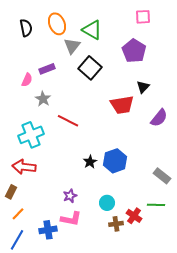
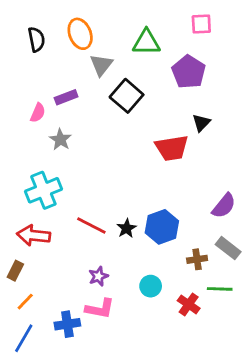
green triangle: (92, 30) -> (146, 42), moved, turned -30
purple semicircle: (159, 118) -> (224, 206), moved
red line: (68, 121) -> (91, 226), moved
brown cross: (116, 224) -> (197, 259), moved

